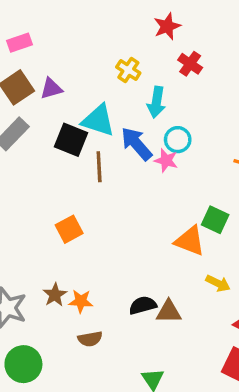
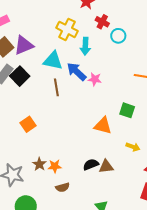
yellow cross: (128, 70) -> (67, 29), size x1.5
purple triangle: (51, 89) -> (24, 45), size x1.5
black square: (71, 140) -> (20, 76), moved, turned 30
cyan circle: (178, 140) -> (118, 36), moved
orange square: (69, 229) -> (28, 124), moved
orange triangle: (190, 241) -> (103, 126), moved

